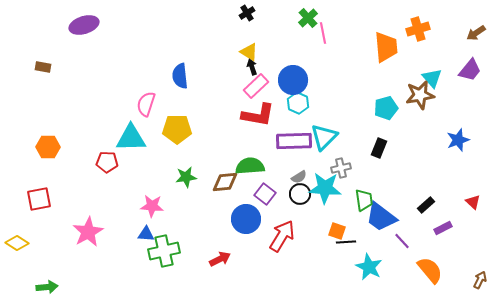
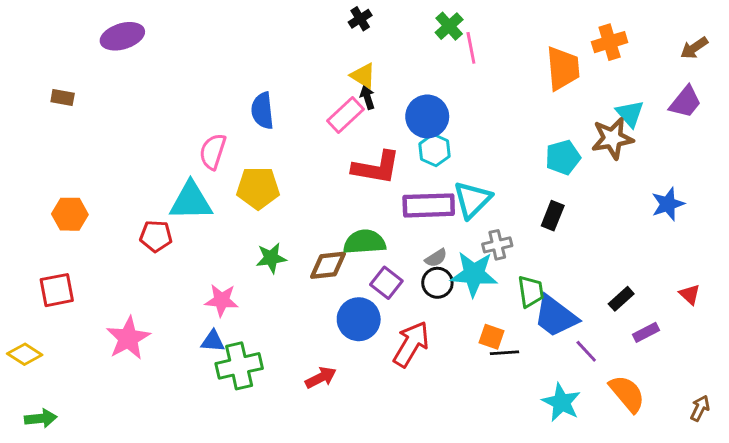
pink rectangle: (256, 86) -> (346, 115), moved
cyan star: (369, 267) -> (561, 402), moved
green arrow: (47, 287) -> (41, 418), moved

